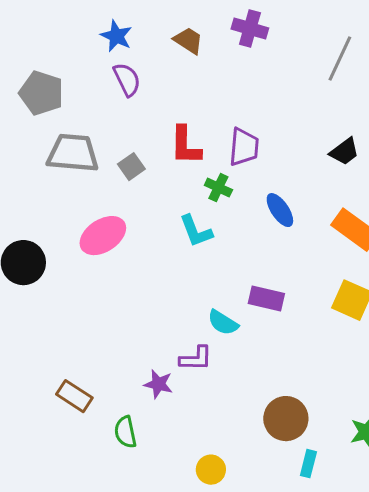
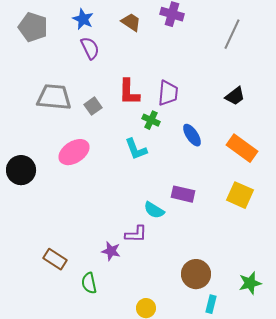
gray pentagon: (41, 93) -> (33, 27), moved

